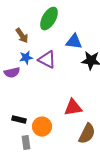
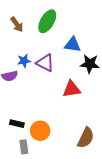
brown arrow: (22, 36) -> (17, 24), moved
red triangle: (73, 108) -> (72, 89), moved

